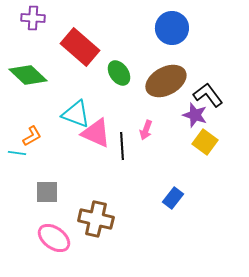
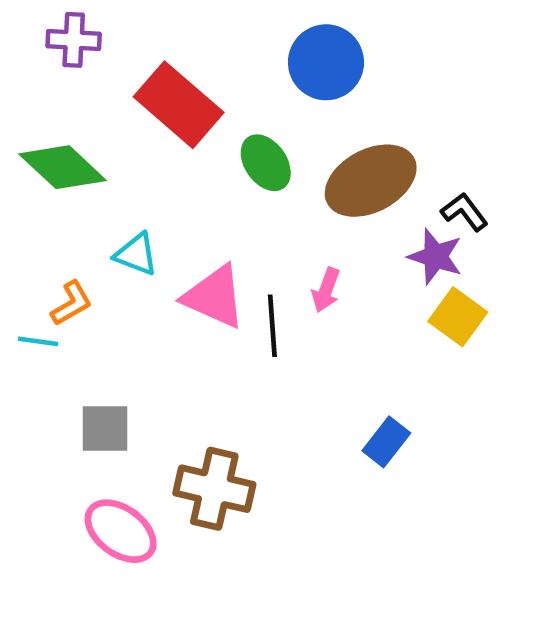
blue circle: (172, 28) -> (326, 62), moved
black L-shape: (208, 95) -> (464, 212), size x0.7
cyan triangle: (76, 114) -> (136, 254), moved, size x0.7

